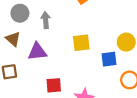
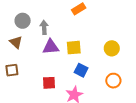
purple triangle: (37, 52) -> (51, 47), moved
blue square: (109, 59) -> (81, 70), moved, turned 32

